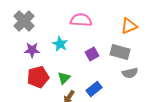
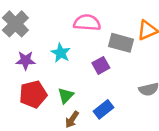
gray rectangle: (120, 52) -> (121, 43), moved

